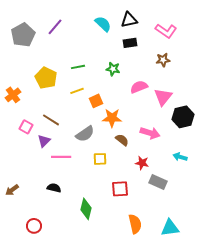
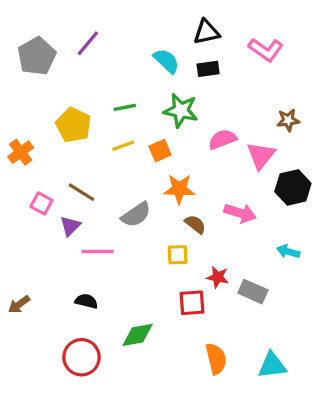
cyan semicircle: (103, 24) -> (166, 61), moved
brown star: (163, 60) -> (288, 120), moved
green star: (113, 69) -> (181, 111), size x1.5
orange square: (96, 101) -> (160, 151), moved
yellow square: (100, 159) -> (178, 255), moved
red star: (142, 163) -> (218, 277), moved
green diamond: (86, 209) -> (138, 335), turned 65
red circle: (34, 226) -> (82, 357), moved, size x1.5

